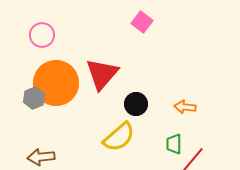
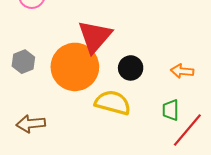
orange circle: (56, 83) -> (75, 67), moved
yellow semicircle: (119, 137) -> (113, 103), turned -124

